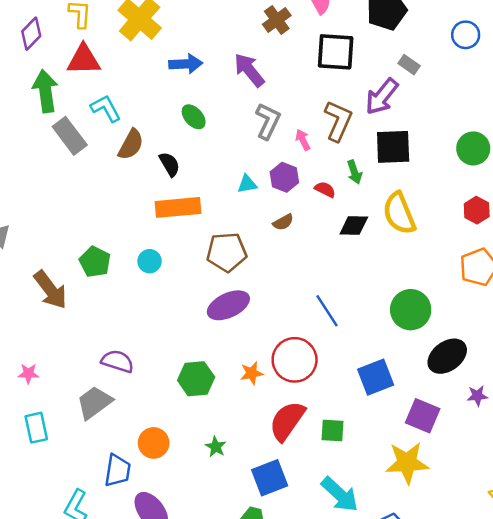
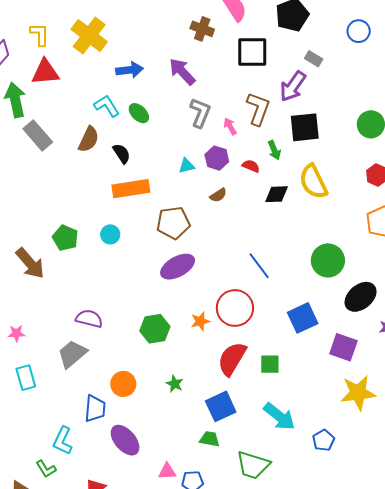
brown cross: (277, 20) -> (202, 29), turned -30
cyan L-shape: (106, 108) -> (107, 106), moved
yellow star: (407, 463) -> (358, 393), moved

